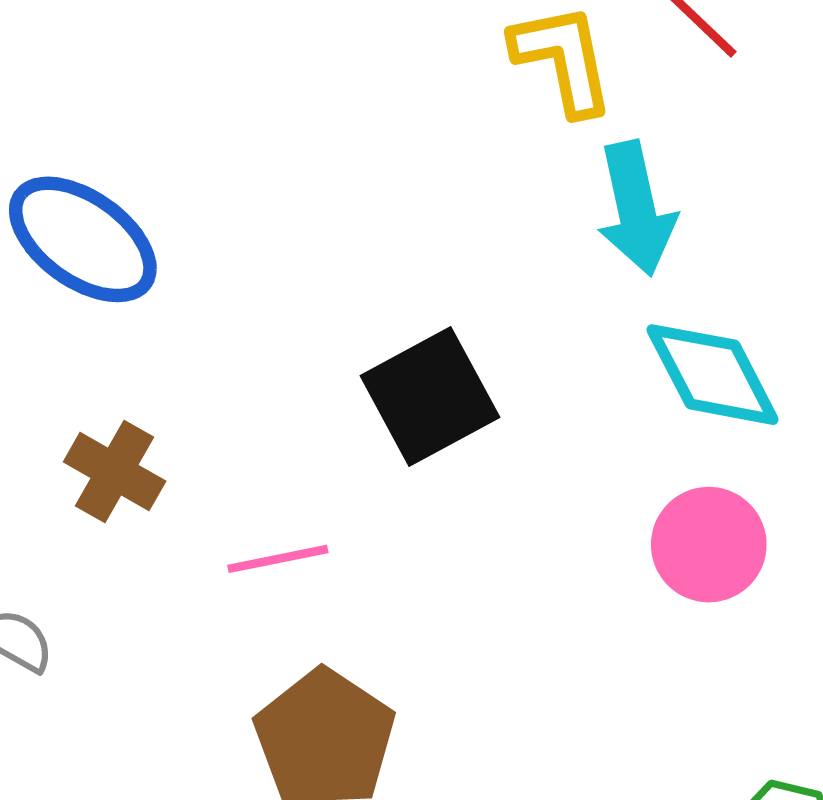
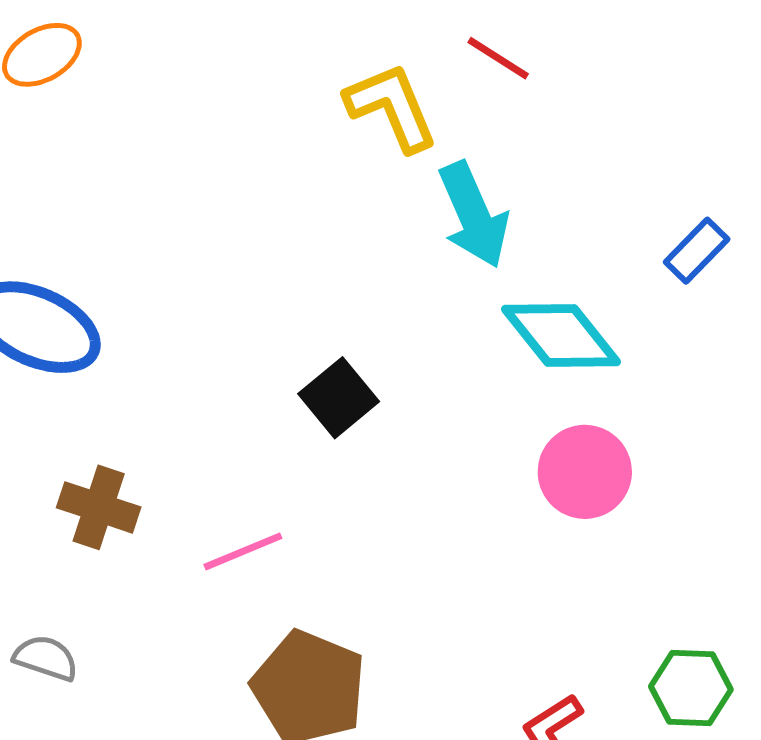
black square: (430, 397) -> (339, 398), size x0.7

